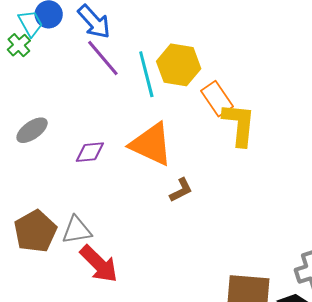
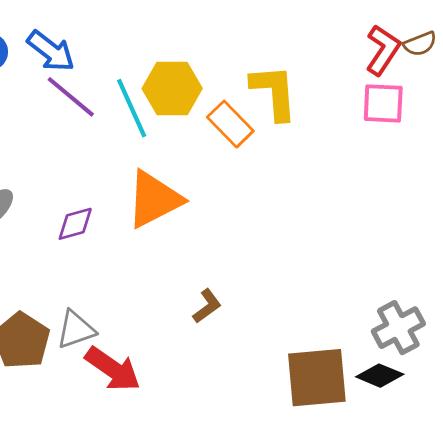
yellow L-shape: (239, 124) -> (274, 92), moved
orange triangle: (151, 144) -> (154, 199), turned -42
brown L-shape: (181, 190) -> (207, 306), moved

